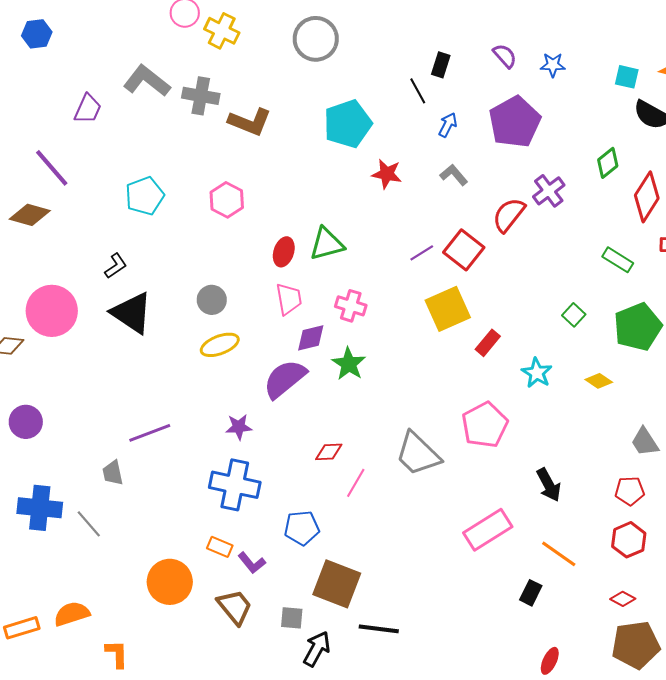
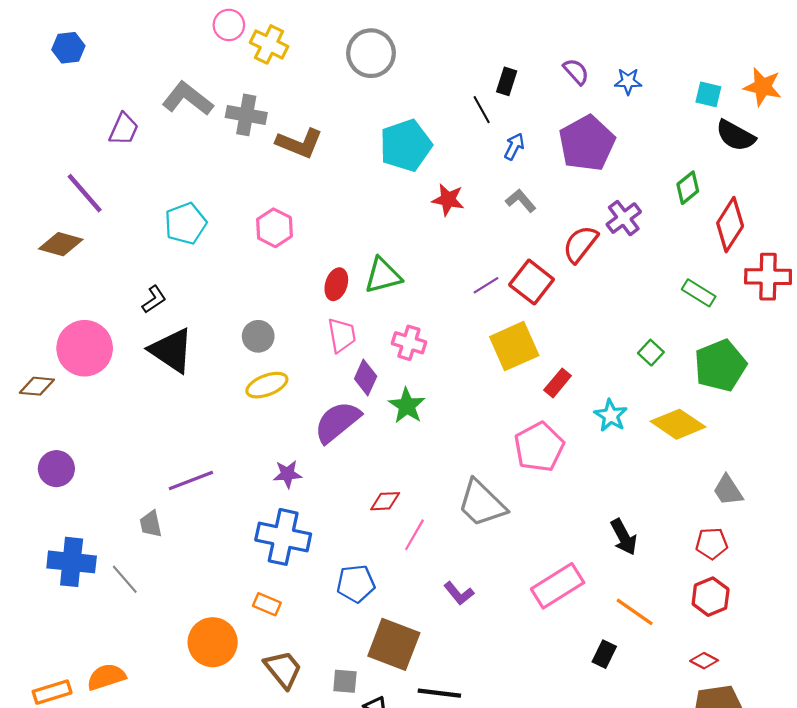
purple diamond: (311, 338) -> (366, 378), turned -52
yellow diamond: (599, 381) -> (678, 424), size x1.8
pink pentagon: (485, 425) -> (539, 447), moved
purple L-shape: (252, 563) -> (459, 593), moved

